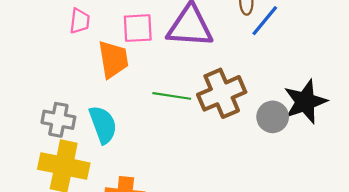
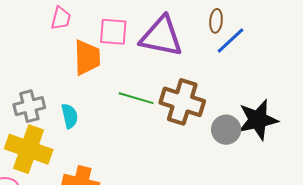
brown cross: (222, 93) -> (182, 102), turned 33
gray cross: (58, 120) -> (29, 106), turned -32
cyan semicircle: (103, 125) -> (70, 116), size x0.7

